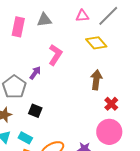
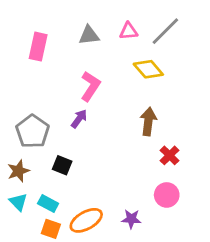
gray triangle: (44, 20) -> (89, 35), moved
purple arrow: (35, 73) -> (79, 119), moved
pink circle: (109, 132) -> (167, 195), size x0.7

